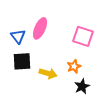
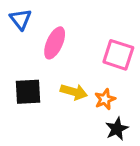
blue triangle: (18, 36) -> (21, 19), moved
yellow arrow: (48, 73) -> (74, 92), moved

